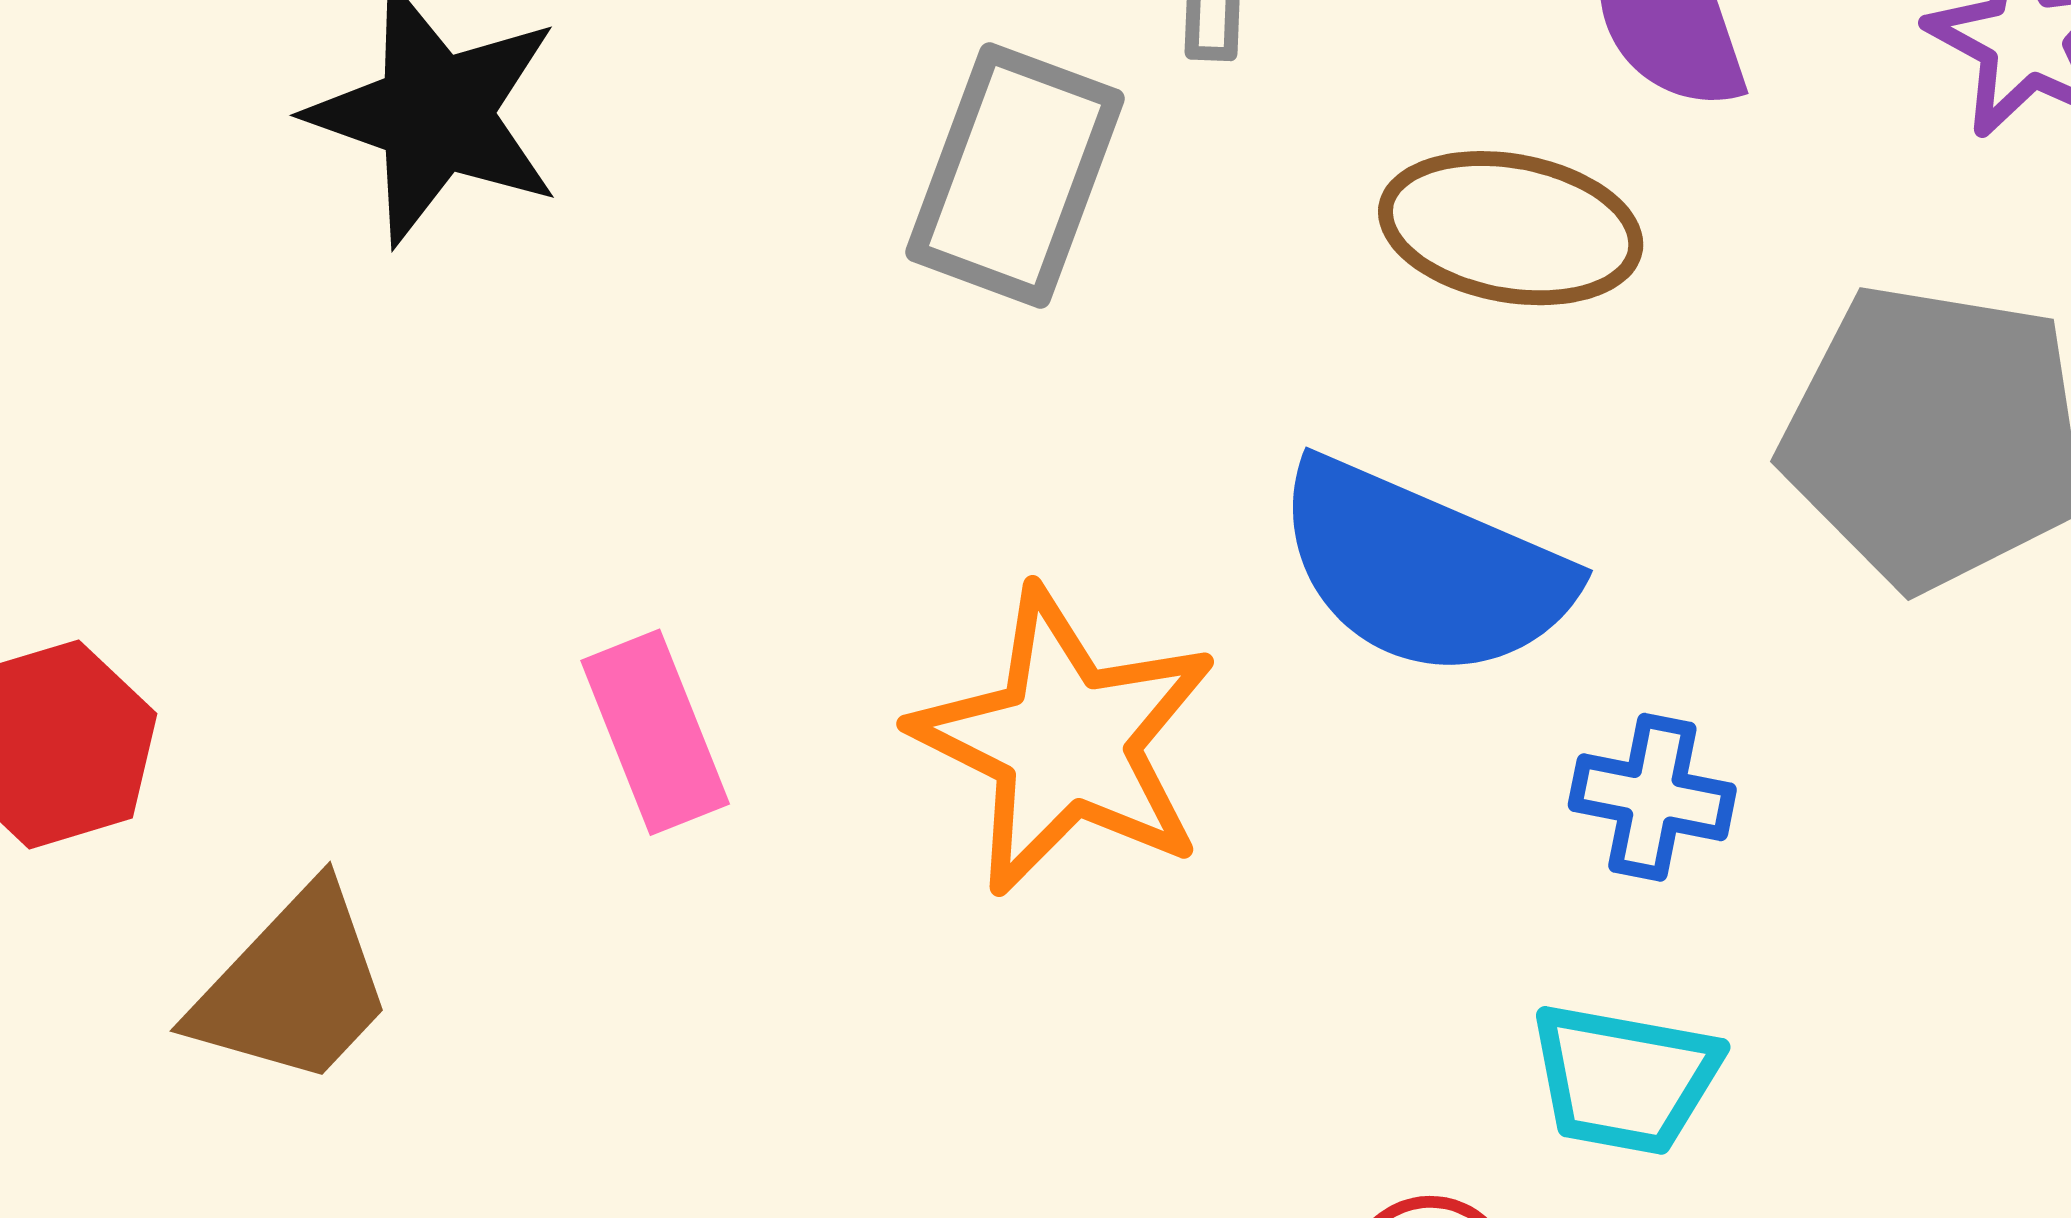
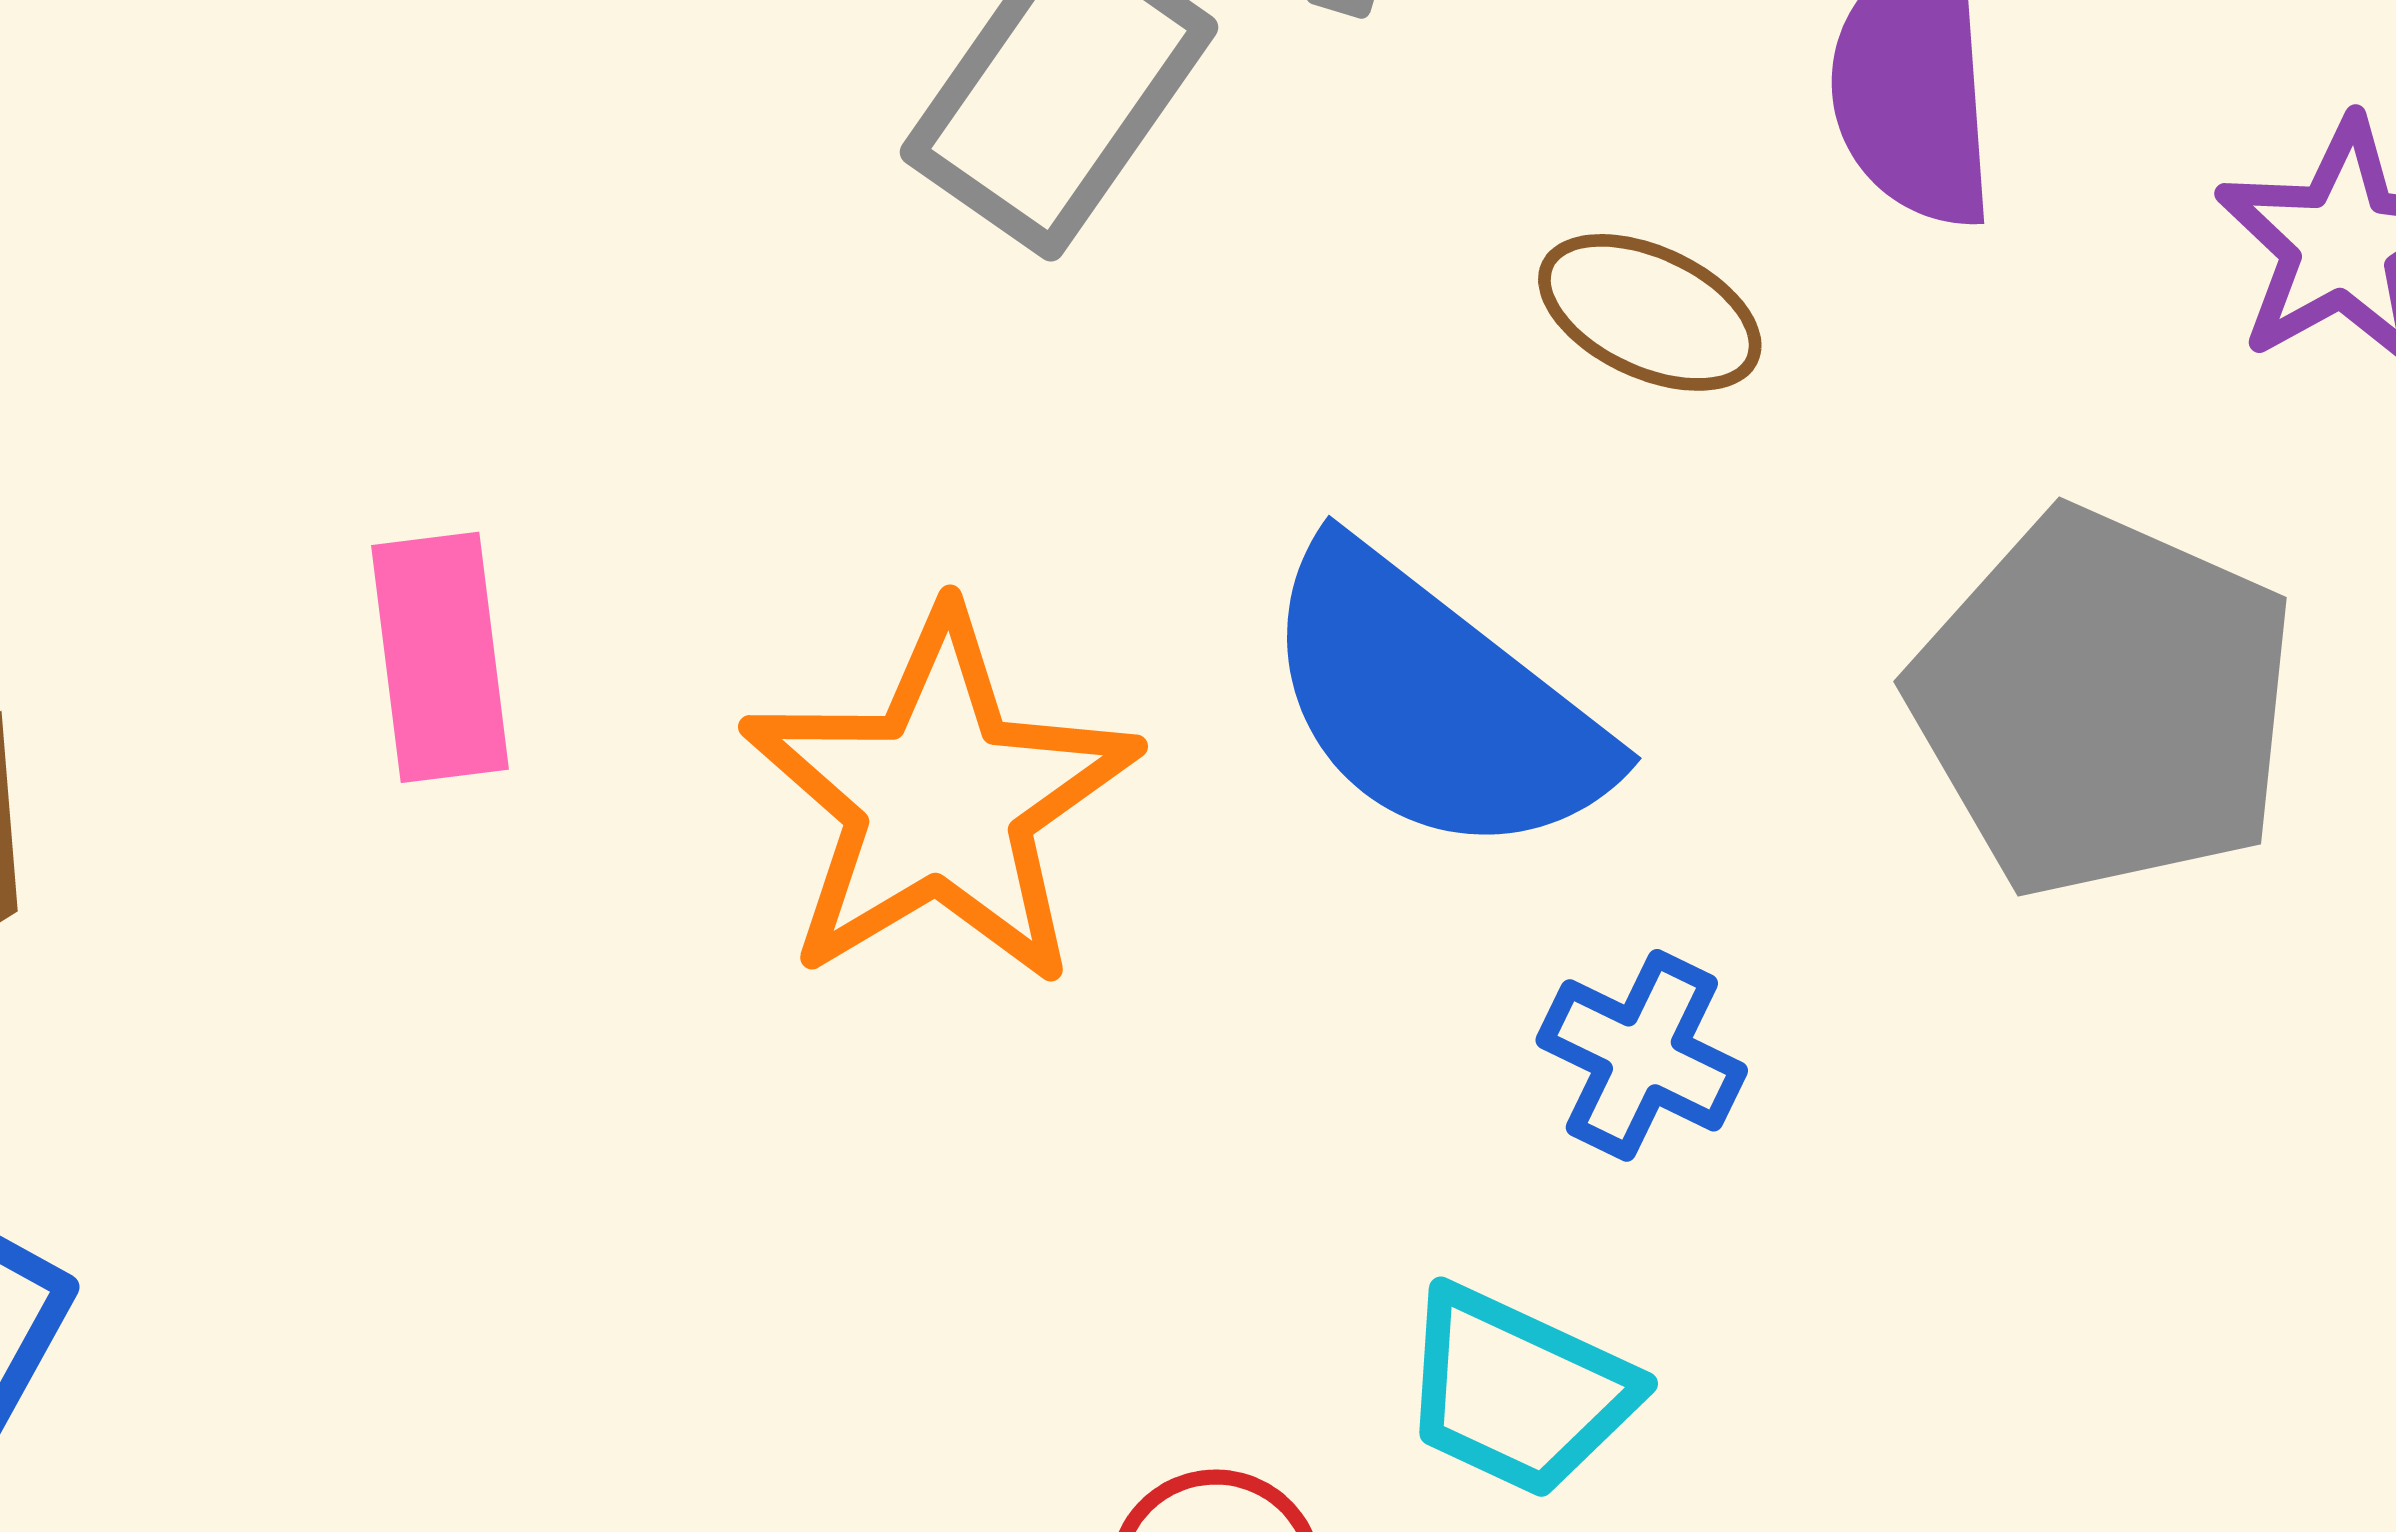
brown ellipse: (1511, 228) -> (1650, 312), size x0.7

